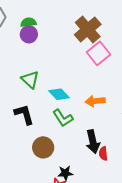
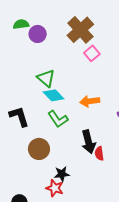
purple circle: (29, 34) -> (38, 34), moved
pink square: (99, 53) -> (92, 53), size x0.7
green triangle: (30, 79) -> (46, 78), moved

